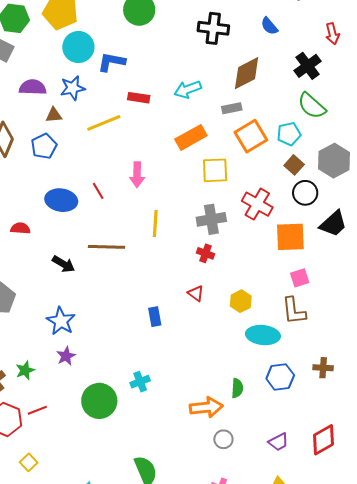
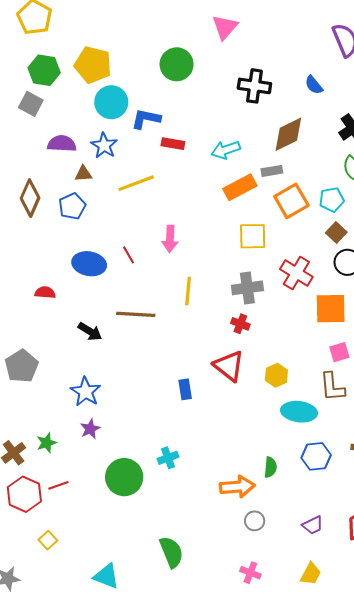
blue star: (73, 88) -> (104, 145), turned -30
red rectangle: (139, 98) -> (173, 144), moved
orange rectangle: (191, 137) -> (240, 187), moved
red triangle: (196, 293) -> (229, 366), size x1.8

